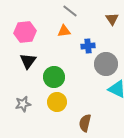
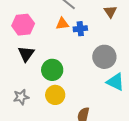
blue cross: (88, 46) -> (80, 29), moved

